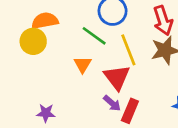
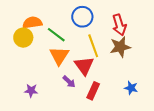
green line: (94, 36) -> (56, 35), moved
orange triangle: (83, 65) -> (59, 56), size x1.5
purple arrow: (112, 103) -> (69, 82), moved

